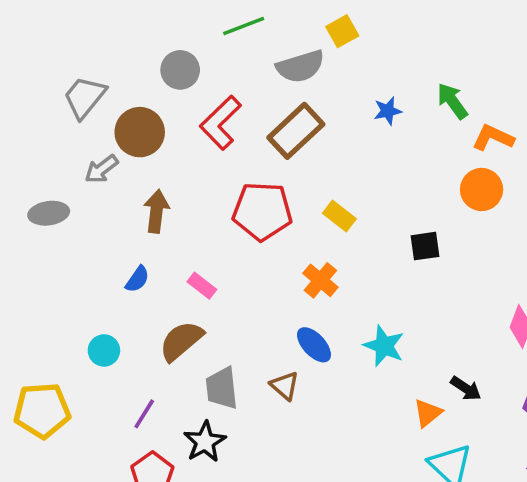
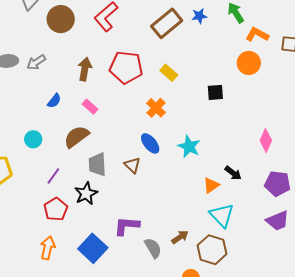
brown rectangle: (296, 131) -> (167, 23), moved
gray arrow: (101, 169) -> (36, 62), moved
brown arrow: (156, 211) -> (85, 69), moved

